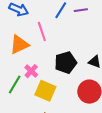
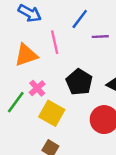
purple line: (81, 10) -> (100, 37), moved
black pentagon: (66, 63) -> (79, 82), turned -30

